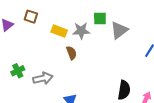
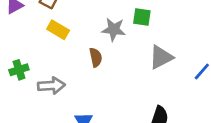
gray triangle: (119, 30) -> (161, 57), moved
yellow rectangle: (59, 31) -> (58, 30), moved

